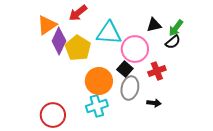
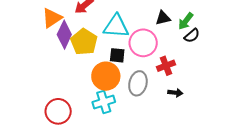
black semicircle: (173, 42) -> (192, 36), moved
black square: (125, 69) -> (117, 55), moved, turned -35
black arrow: (154, 103) -> (175, 93), moved

